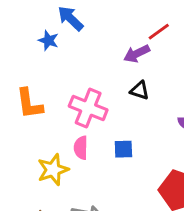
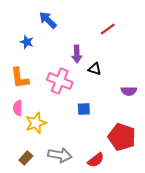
blue star: (48, 40) -> (27, 42), moved
purple arrow: (137, 54) -> (77, 54), moved, turned -66
pink semicircle: (81, 148) -> (18, 108), moved

